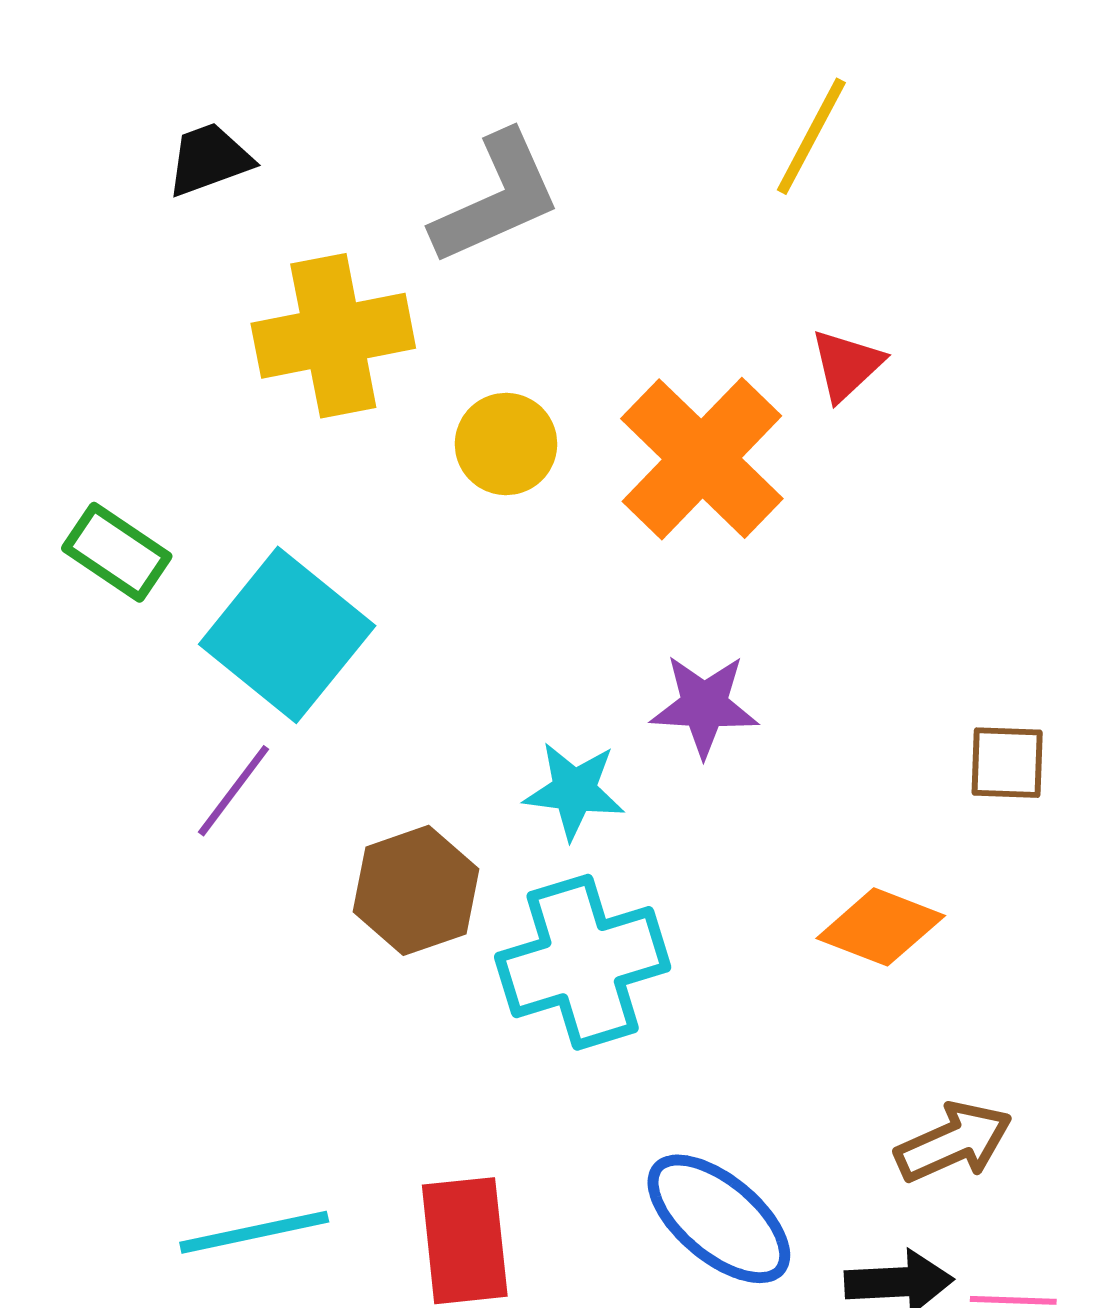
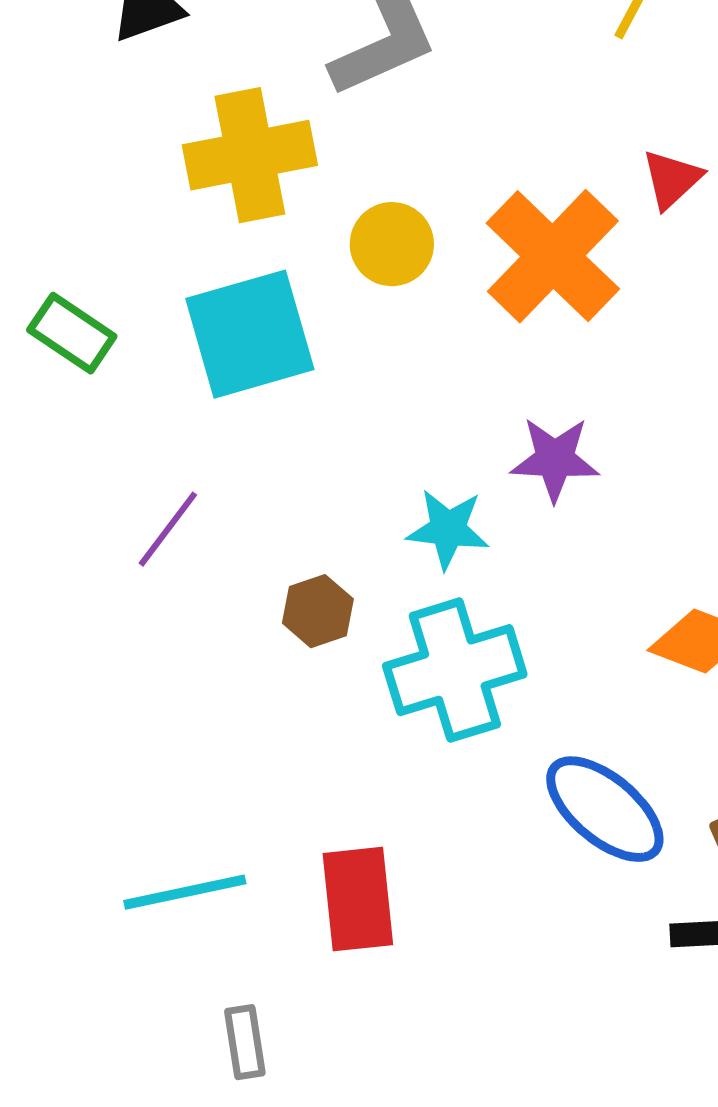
cyan square: (287, 635) -> (250, 334), moved, turned 35
brown hexagon: (416, 890) -> (318, 611), size x0.7
blue ellipse: (719, 1219) -> (605, 809), moved

